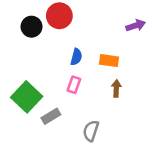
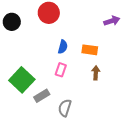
black circle: (31, 27) -> (12, 22), moved
gray semicircle: (91, 131) -> (65, 108), moved

